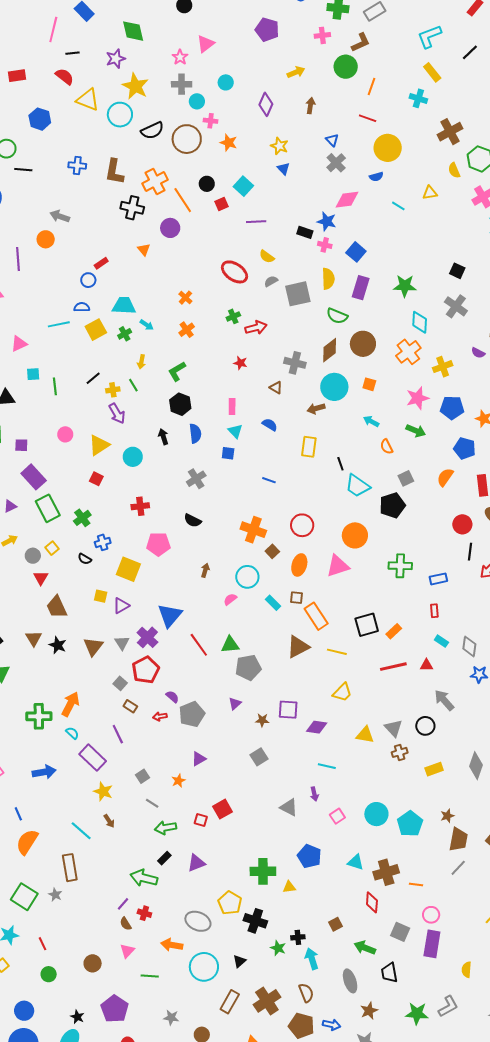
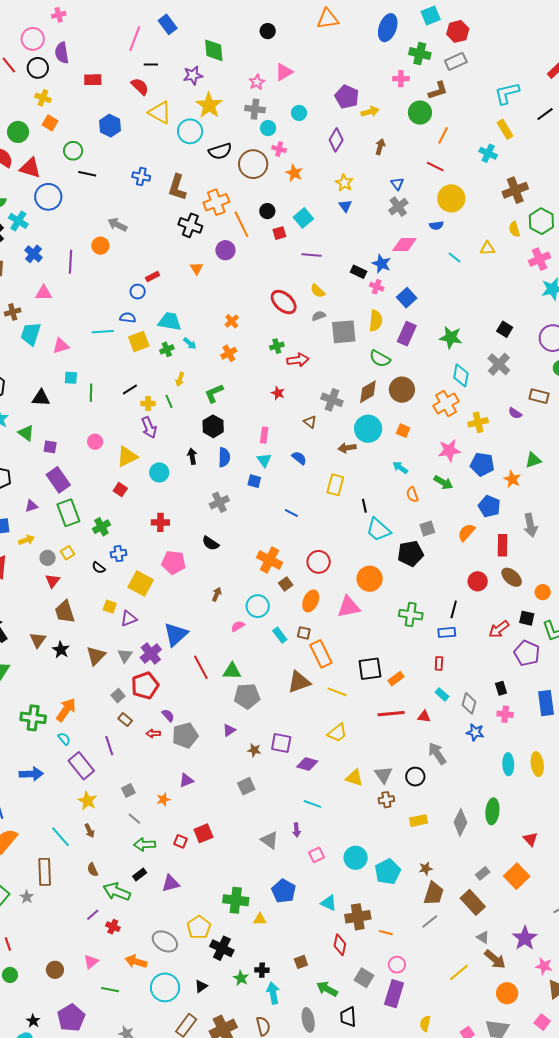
purple pentagon: (267, 30) -> (347, 97), moved
black line: (470, 552) -> (454, 609), moved
brown semicircle: (126, 924) -> (93, 870), moved

